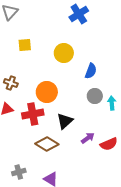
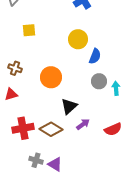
yellow circle: (64, 53) -> (78, 39), moved
red cross: (33, 114) -> (23, 128), moved
purple arrow: (88, 138) -> (83, 124), moved
gray cross: (19, 172) -> (36, 160), moved, turned 32

